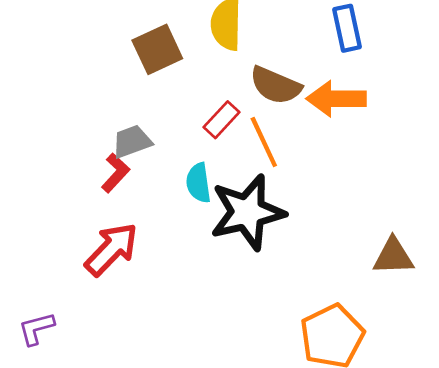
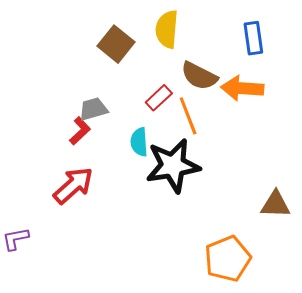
brown square: (157, 49) -> (116, 44), turned -30

